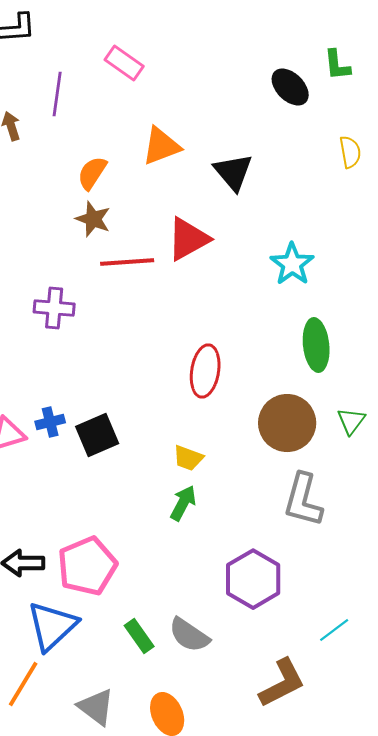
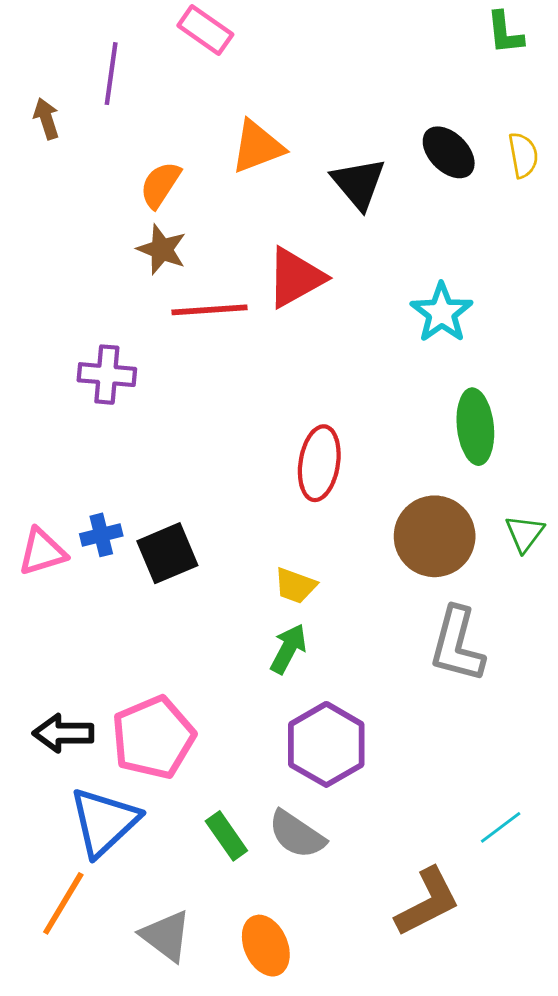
black ellipse: (290, 87) -> (449, 152), moved
purple hexagon: (253, 579) -> (326, 744), moved

